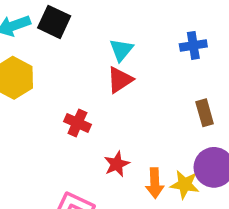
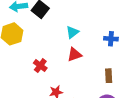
red triangle: (120, 80) -> (74, 55), moved

